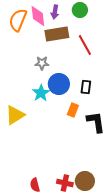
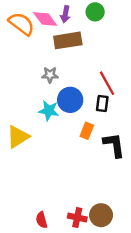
pink diamond: (38, 16) -> (45, 19), turned -30
orange semicircle: (18, 20) -> (21, 24), turned 105
red line: (85, 45) -> (107, 83), moved
cyan star: (41, 93) -> (49, 111), turned -30

